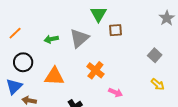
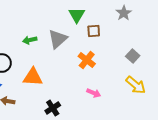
gray star: (167, 18) -> (124, 13), moved
orange cross: (95, 70) -> (87, 60), moved
yellow arrow: (158, 84) -> (136, 85), size x1.5

